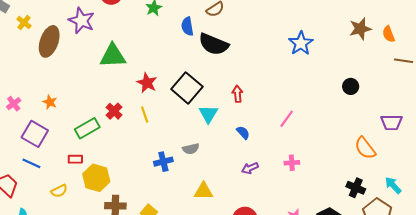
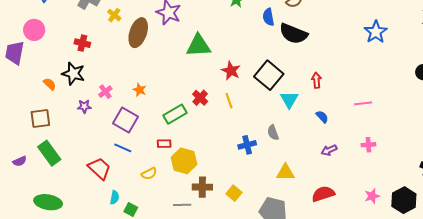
pink line: (287, 119) -> (363, 103), turned 48
gray semicircle: (191, 149) -> (273, 133), turned 84

